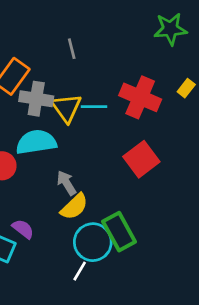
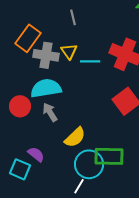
yellow triangle: (66, 108) -> (69, 51), moved, size x0.7
gray arrow: (66, 183) -> (50, 112), moved
green rectangle: (119, 232) -> (109, 156), turned -60

